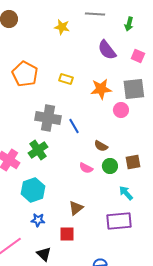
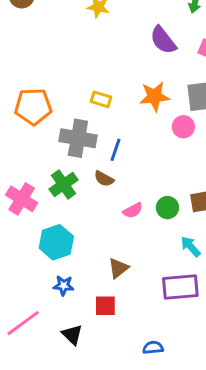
orange pentagon: (25, 74) -> (33, 107), moved, turned -30
yellow rectangle: (66, 79) -> (101, 99), moved
blue line: (74, 126) -> (115, 150), turned 49
brown semicircle: (101, 146) -> (104, 179), moved
pink semicircle: (86, 168) -> (133, 210), turned -56

